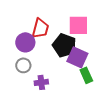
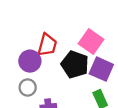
pink square: (78, 25) -> (91, 41), turned 35
purple square: (77, 57) -> (101, 69), moved

